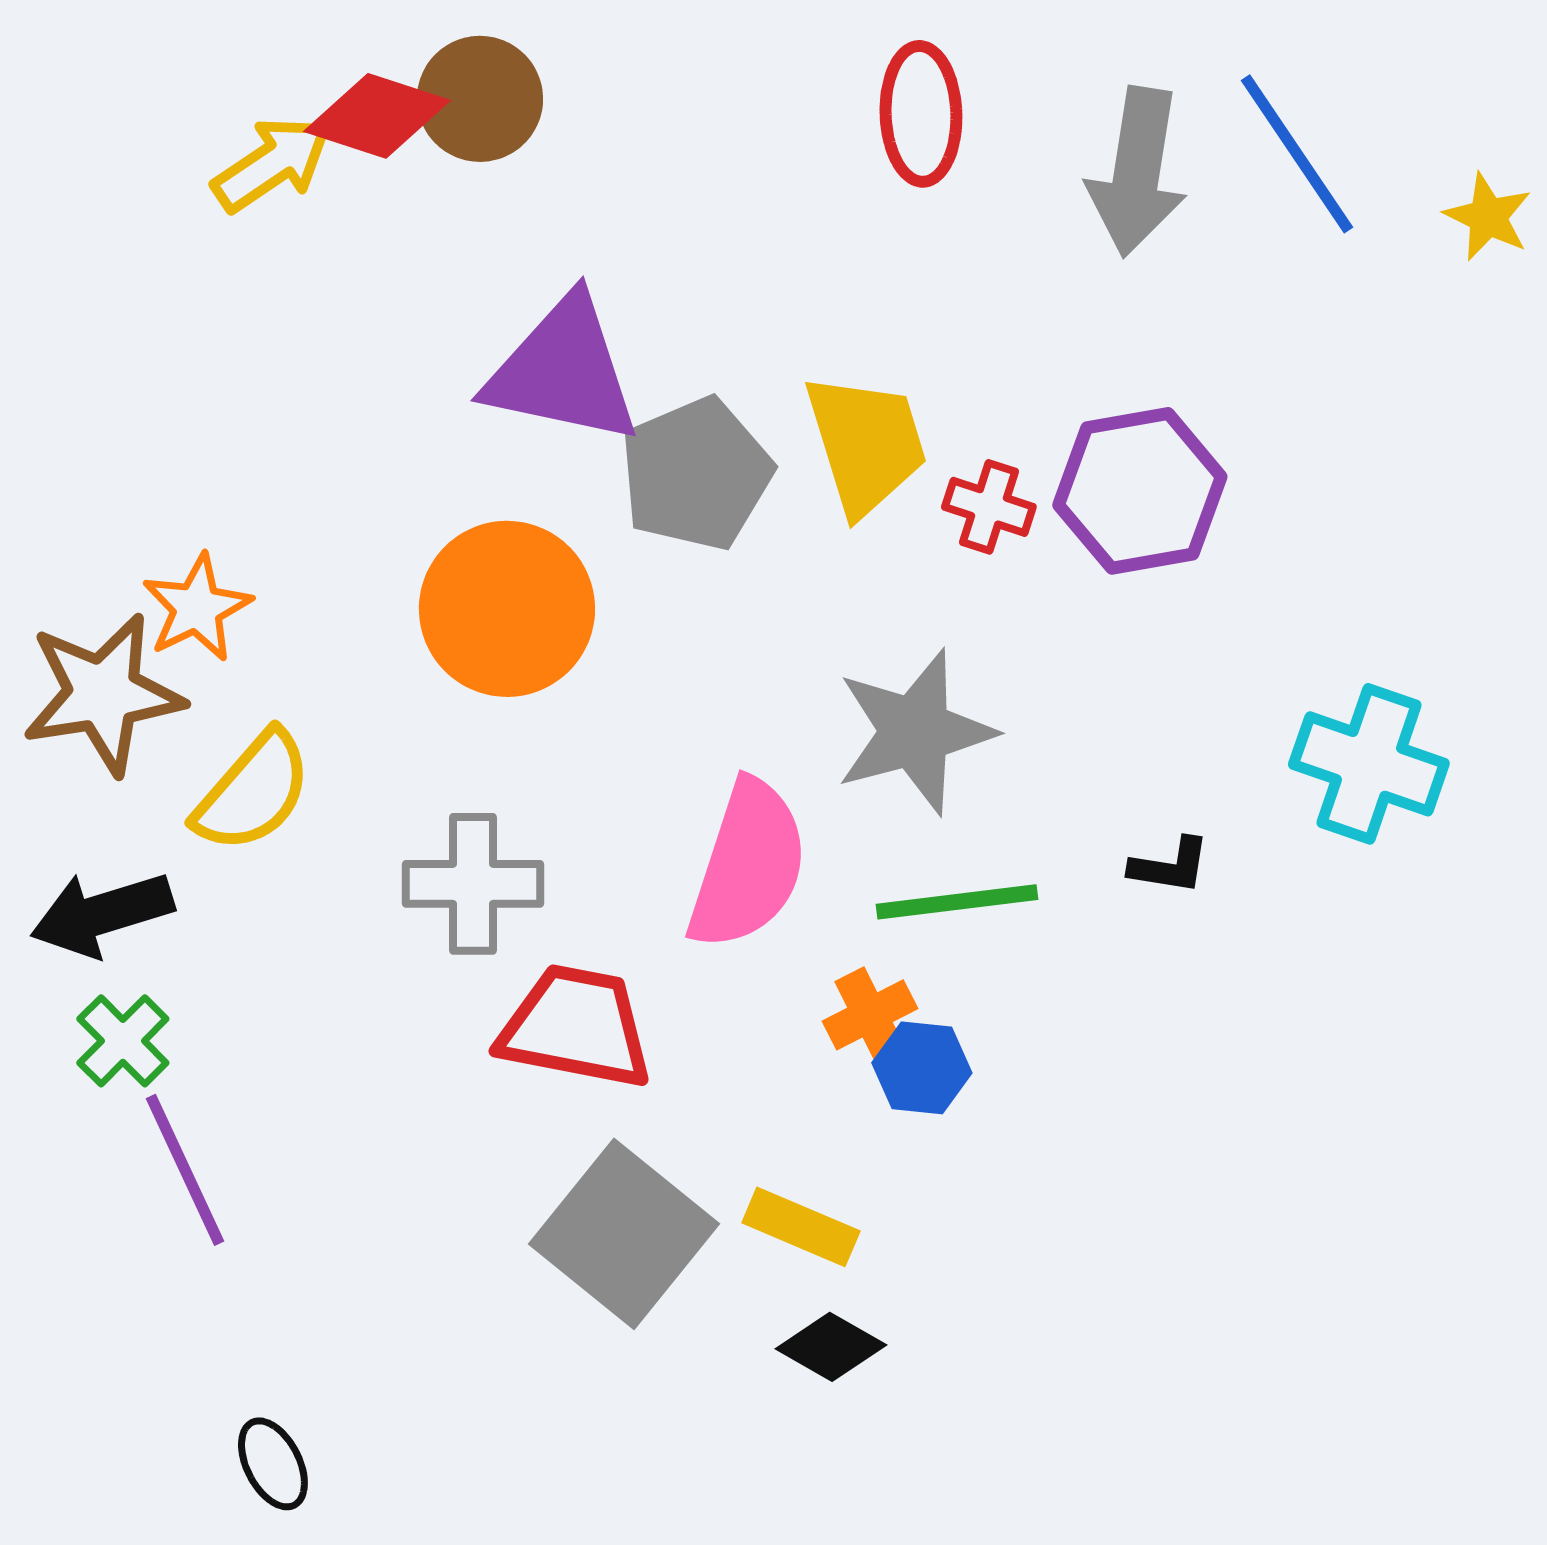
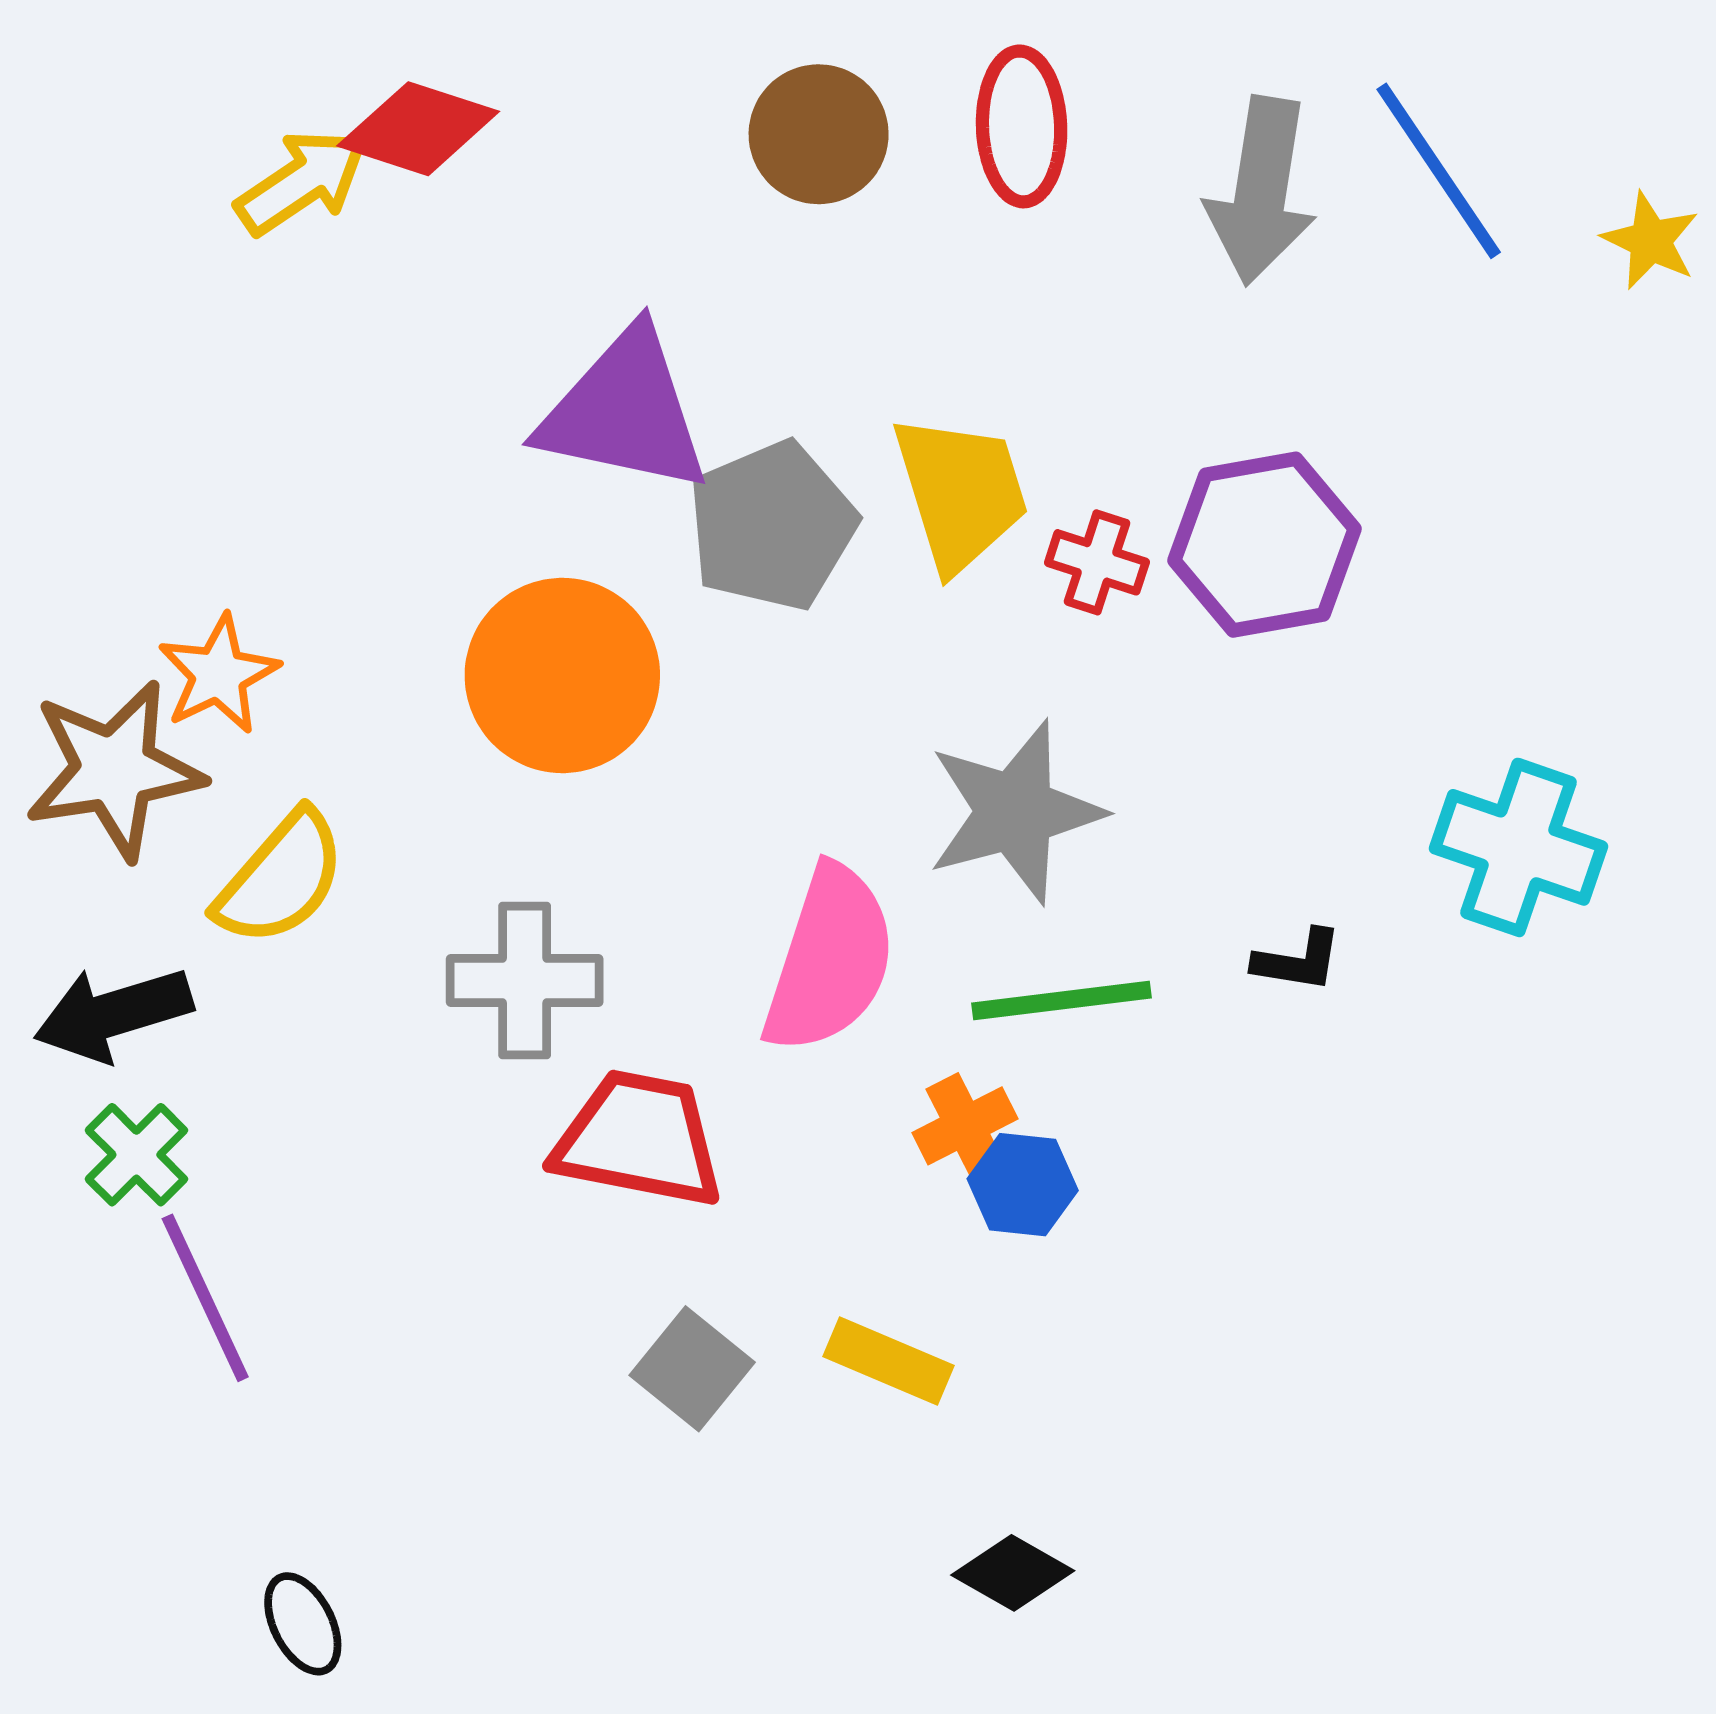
brown circle: (480, 99) -> (819, 134), moved
gray square: (624, 1234) -> (692, 1369), size x0.6
black diamond: (831, 1347) -> (1013, 1573), moved

